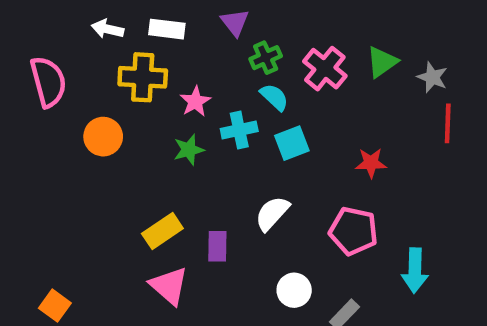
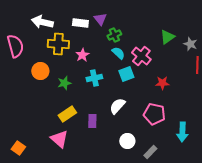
white arrow: (108, 29) -> (42, 22), size x1.5
white rectangle: (167, 29) -> (80, 23), moved
pink cross: (325, 69) -> (141, 56), moved
cyan cross: (239, 130) -> (94, 78), moved
green star: (189, 150) -> (64, 83), moved
pink triangle: (169, 286) -> (59, 139), moved

